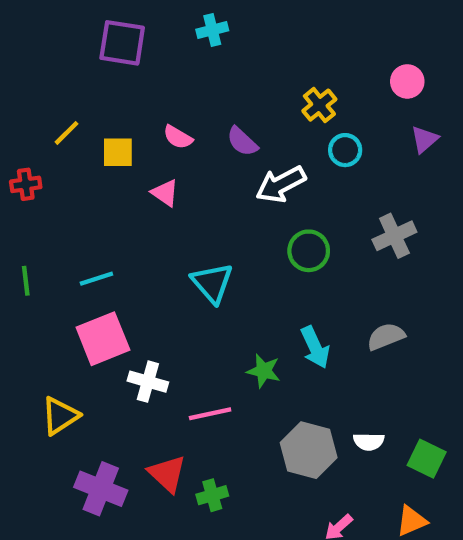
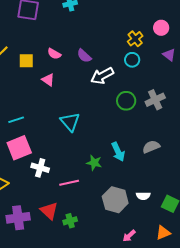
yellow cross: (319, 105) -> (135, 39), moved
purple triangle: (424, 139) -> (169, 55), turned -40
green circle: (309, 251) -> (126, 101), moved
purple cross: (101, 489) -> (18, 218), turned -30

